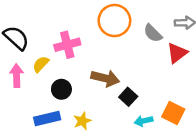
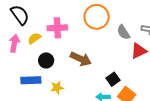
black square: (128, 97) -> (113, 79), moved

